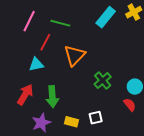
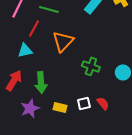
green cross: (103, 80) -> (91, 66), turned -30
red semicircle: (130, 105) -> (103, 103), moved

